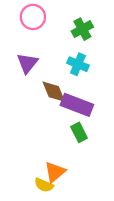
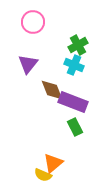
green cross: (82, 29) -> (78, 45), moved

